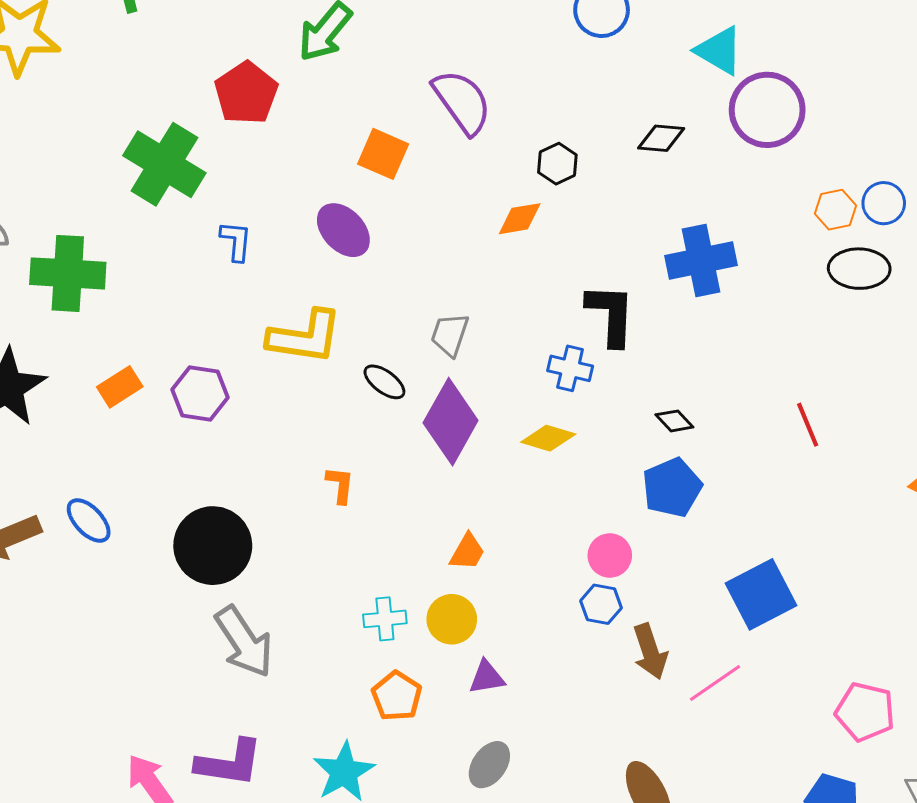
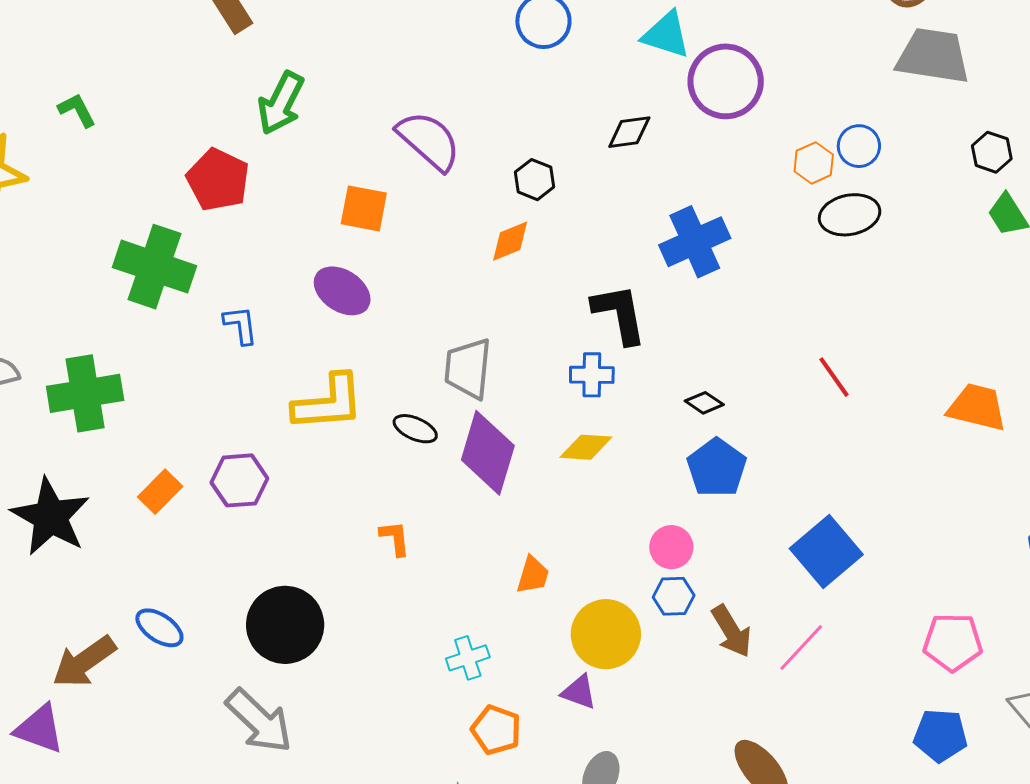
gray trapezoid: (450, 335) -> (468, 369), size x1.4
yellow circle: (452, 619) -> (606, 634), moved, size x1.4
gray arrow: (244, 642) -> (259, 721), moved
purple triangle: (487, 677) -> (579, 692), turned 42

